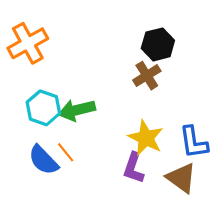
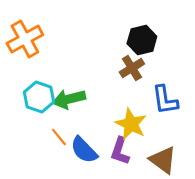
blue L-shape: (194, 142) -> (165, 100), moved
blue semicircle: (43, 160) -> (84, 150), moved

